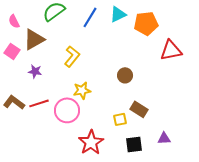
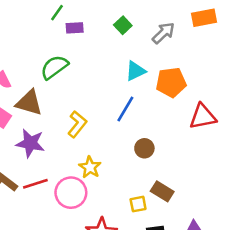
blue line: (90, 17) -> (125, 109), moved
brown triangle: (34, 39) -> (29, 103), turned 45
purple star: (35, 71) -> (30, 143), size x1.6
yellow star: (82, 90) -> (90, 167), turned -30

